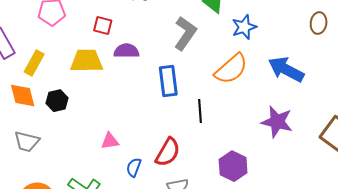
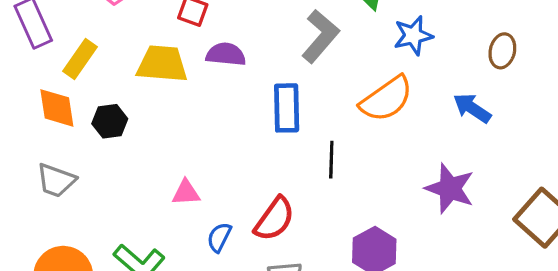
brown ellipse: (319, 23) -> (502, 51), moved
blue arrow: (286, 69) -> (472, 108), size x0.7

